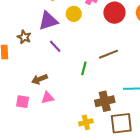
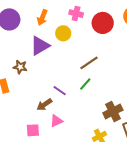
purple line: (55, 46) -> (60, 91), moved
brown line: (109, 54) -> (89, 63), moved
green line: (84, 68) -> (85, 84), turned 40

